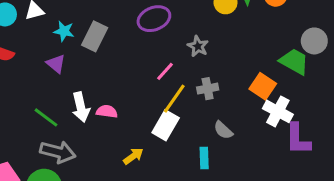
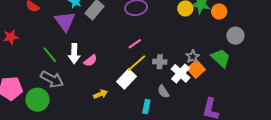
gray circle: (314, 41) -> (235, 36), moved
gray star: (198, 46) -> (193, 57), moved
purple triangle: (56, 64) -> (65, 21), size x1.6
pink semicircle: (107, 111) -> (90, 61), turned 120
white cross: (278, 111) -> (181, 73), moved

